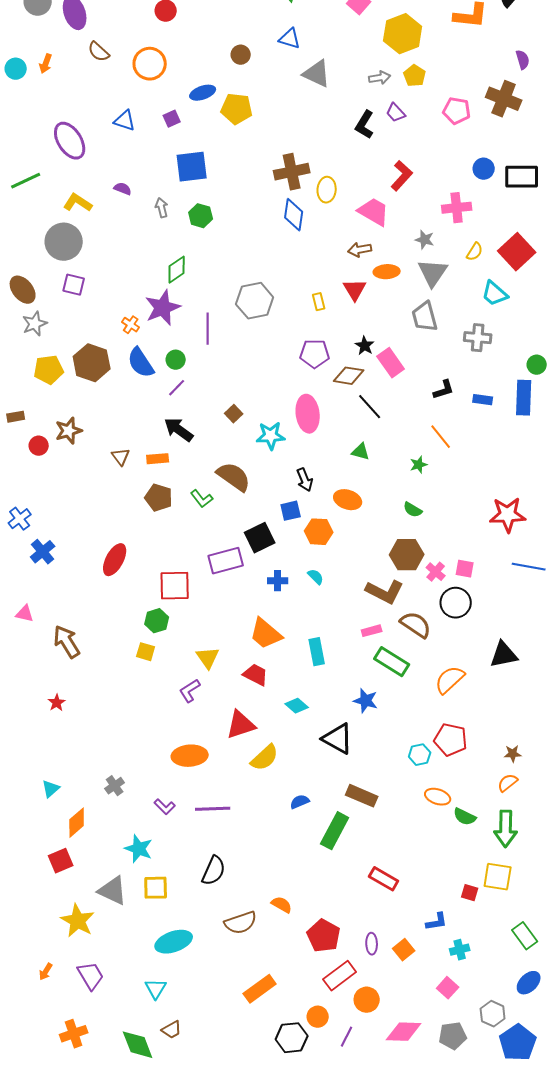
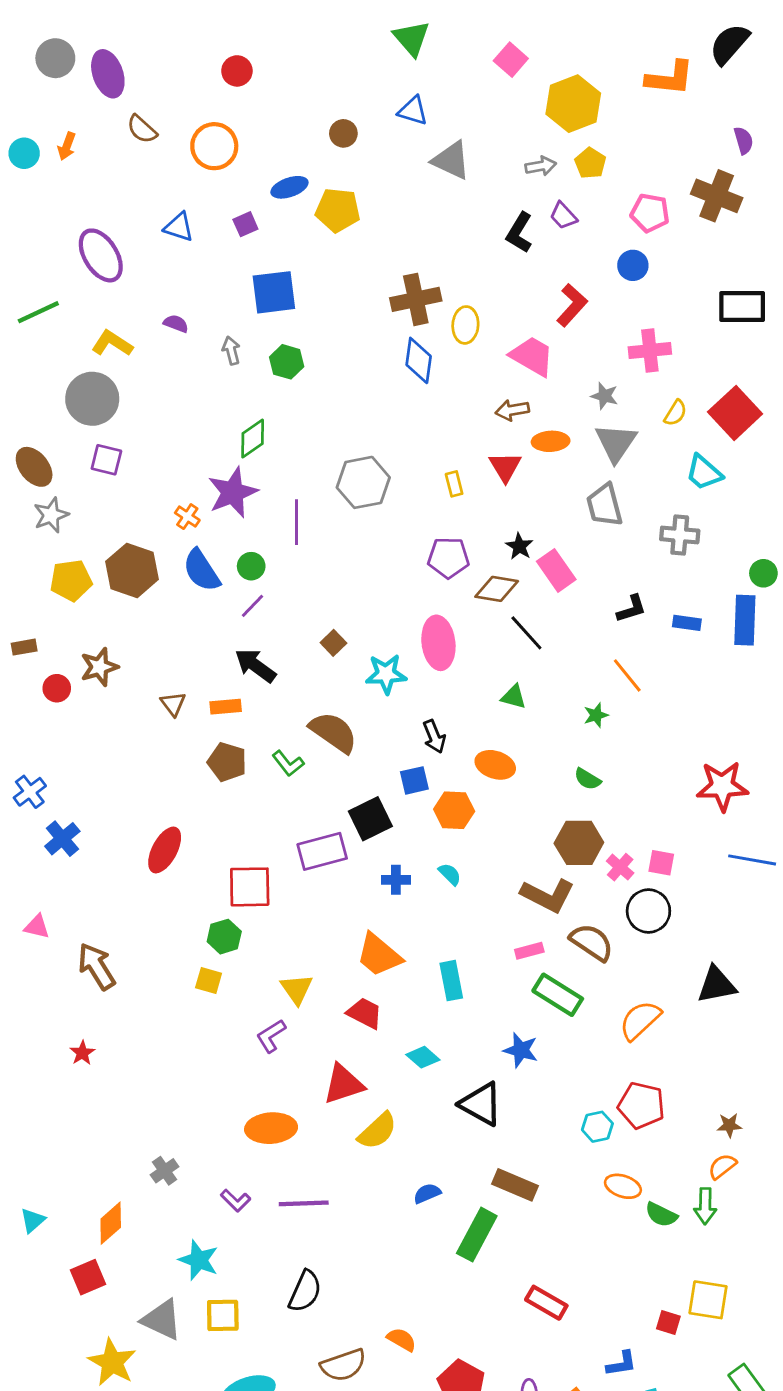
blue circle: (484, 169) -> (633, 265), moved
cyan triangle: (51, 789) -> (33, 1220), moved
green arrow: (506, 829) -> (705, 1206), moved, size x0.7

